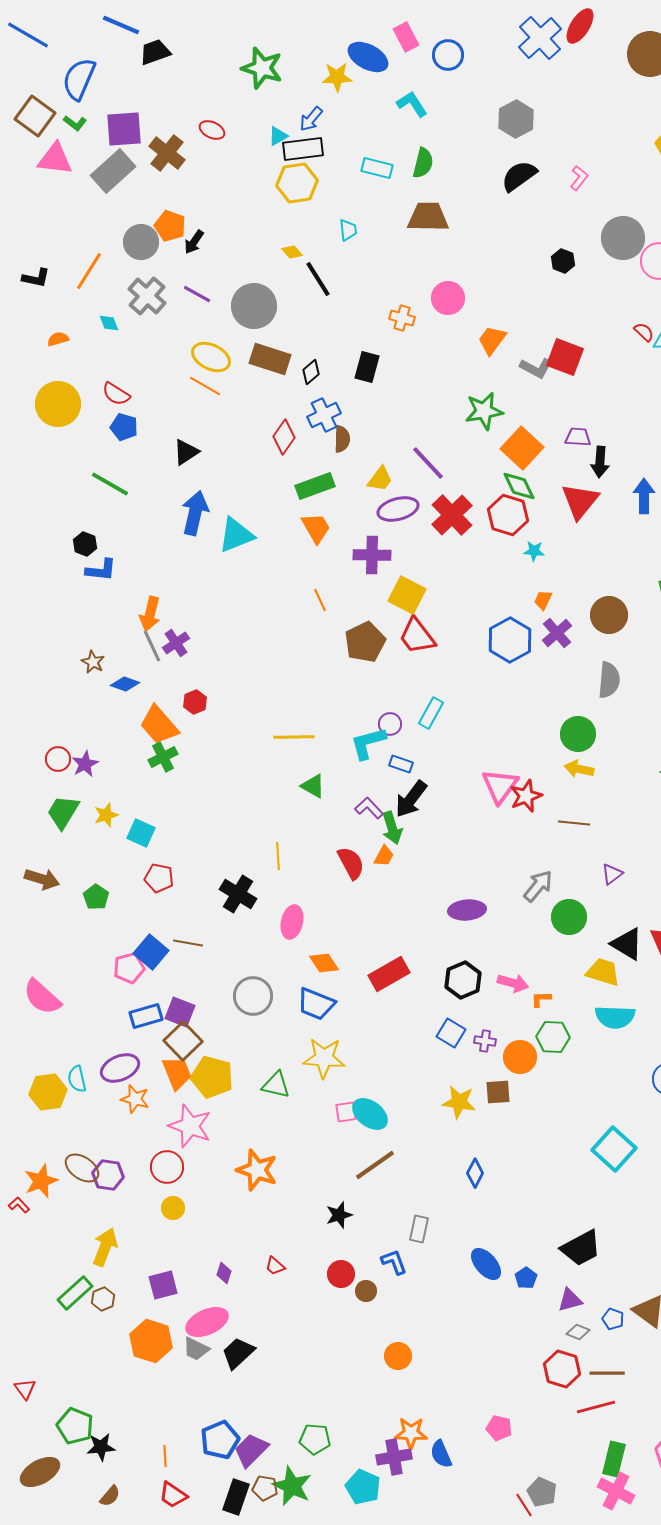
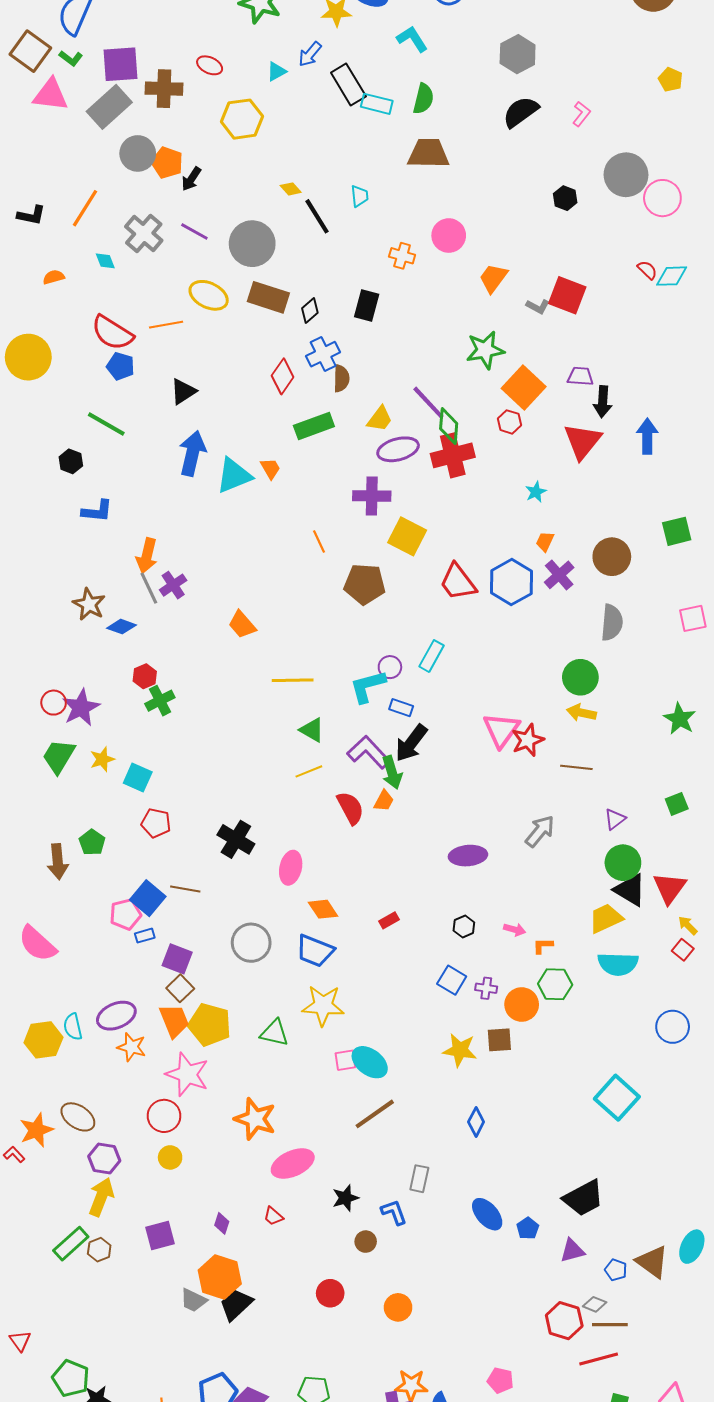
black rectangle: (303, 149) -> (348, 85), moved, turned 66
brown cross: (167, 153) -> (164, 89), turned -36
yellow hexagon: (297, 183) -> (242, 119), moved
cyan trapezoid: (348, 230) -> (360, 196), moved
gray circle: (141, 242) -> (138, 153), moved
gray L-shape: (536, 368) -> (538, 306), size x0.7
orange line: (205, 386) -> (166, 325), moved, turned -40
red semicircle: (116, 394) -> (112, 333), size x1.5
yellow circle: (58, 404) -> (28, 357), moved
green diamond: (519, 486) -> (449, 426), moved, turned 30
red cross: (452, 515) -> (453, 455), turned 30
red hexagon: (508, 515) -> (509, 422), moved, size x0.6
orange trapezoid: (316, 528) -> (270, 469), moved, size x0.7
black hexagon: (85, 544) -> (71, 461), moved
cyan star: (534, 551) -> (536, 492), turned -30
red trapezoid: (417, 636) -> (458, 582), moved
brown pentagon: (365, 642) -> (365, 584), turned 30
brown star: (93, 662) -> (89, 604), size x1.4
red hexagon: (195, 702) -> (145, 676), moved
orange trapezoid: (159, 725) -> (242, 625), moved, size x0.7
purple star: (85, 764) -> (81, 708), size x1.4
purple L-shape: (369, 808) -> (369, 752), size x1.5
yellow line: (278, 856) -> (309, 771), moved, turned 72
brown arrow: (42, 879) -> (58, 862), moved, turned 68
green circle: (569, 917) -> (623, 863), moved
yellow trapezoid: (603, 972) -> (606, 918), turned -42
red rectangle: (389, 974) -> (389, 920), size x0.5
black hexagon: (463, 980) -> (464, 926), size x0.6
pink arrow: (513, 983) -> (515, 930), size x0.7
blue rectangle: (146, 1016) -> (145, 936), moved, size x0.6
brown square: (183, 1041) -> (180, 988), size x0.7
purple hexagon: (108, 1175) -> (104, 1158), moved
black star: (339, 1215) -> (345, 1198), moved
red circle: (341, 1274) -> (330, 1293), moved
pink ellipse: (207, 1322) -> (293, 1164), moved
gray diamond: (578, 1332) -> (595, 1304), moved
orange hexagon: (151, 1341) -> (220, 1277), moved

